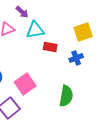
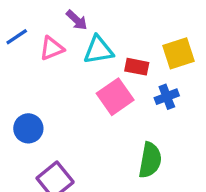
red rectangle: (50, 47) -> (137, 67), moved
pink square: (25, 84) -> (115, 97), moved

